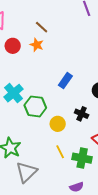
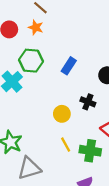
green hexagon: (35, 106) -> (31, 61), moved
gray triangle: (26, 172) -> (29, 168), turned 30

